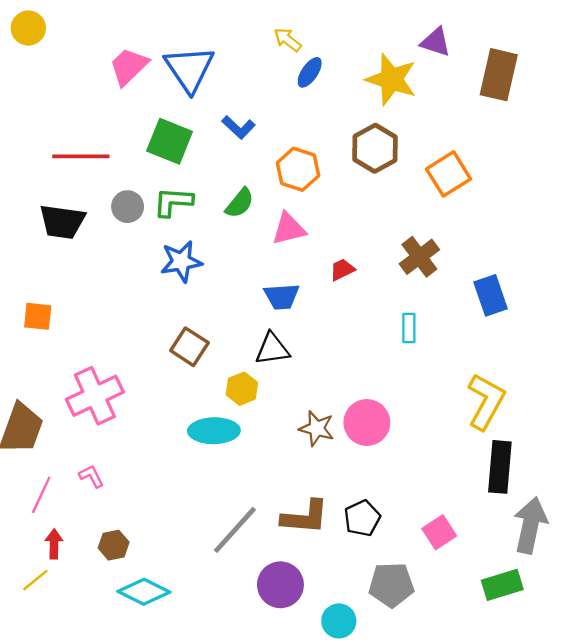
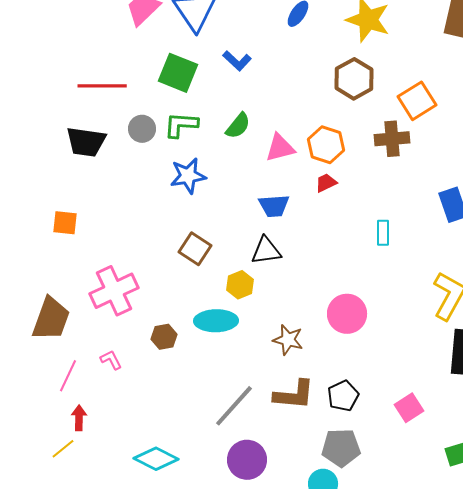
orange hexagon: (298, 169) -> (326, 145), moved
brown cross: (419, 257) -> (392, 139), moved, turned 32
brown star: (317, 428) -> (288, 340), moved
brown hexagon: (114, 545) -> (164, 337), moved
purple circle: (280, 585) -> (247, 460), moved
gray pentagon: (391, 585) -> (341, 448), moved

